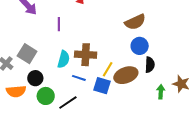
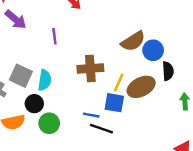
brown semicircle: (135, 22) -> (133, 41), moved
cyan semicircle: (64, 59) -> (45, 80), moved
blue line: (79, 78) -> (91, 115), moved
black line: (68, 103) -> (102, 129), moved, turned 60

